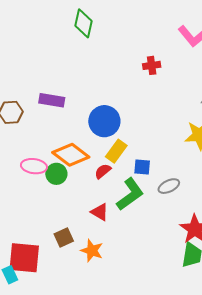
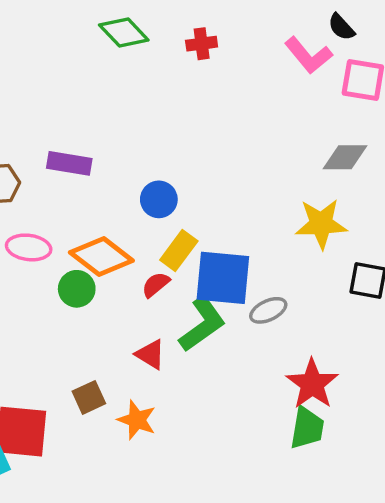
green diamond: (84, 23) -> (124, 33), turned -56
red cross: (152, 65) -> (202, 44), moved
blue circle: (104, 121) -> (159, 199), size x0.7
pink ellipse: (34, 166) -> (29, 247), moved
blue square: (142, 167) -> (223, 278), size x2.0

